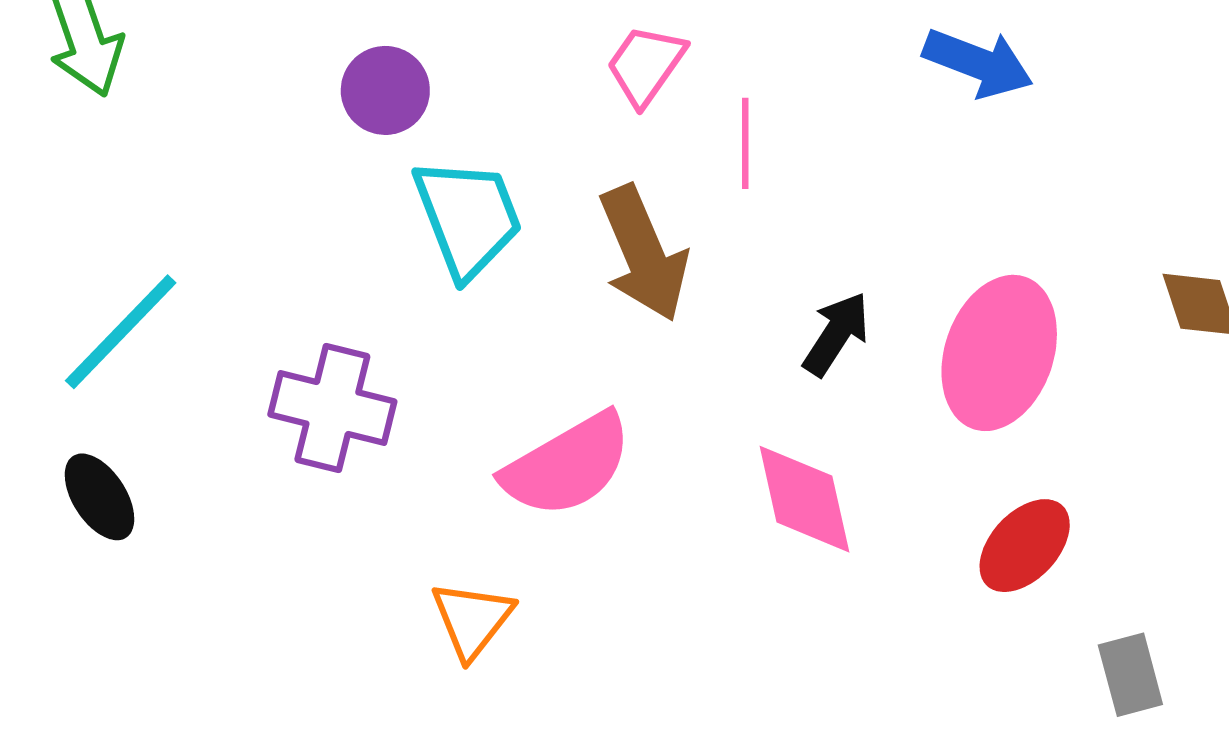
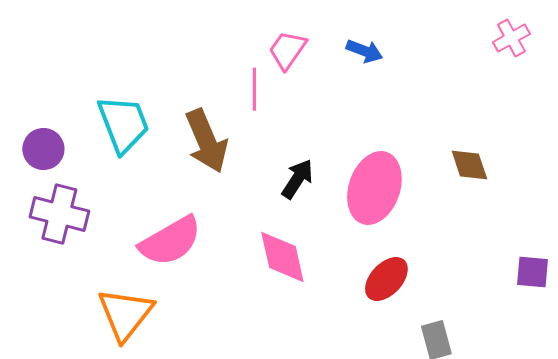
blue arrow: (978, 63) -> (364, 51), size x0.7
pink trapezoid: (646, 65) -> (287, 50), moved
purple circle: (385, 90) -> (43, 149), moved
orange triangle: (472, 620) -> (125, 314), size x1.4

